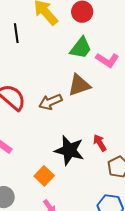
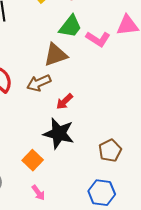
brown triangle: (79, 85) -> (56, 55), moved
red arrow: (100, 143) -> (65, 102), moved, turned -102

